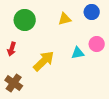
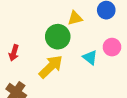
green circle: (25, 20) -> (58, 37), moved
cyan triangle: (78, 53) -> (90, 57), turned 48

